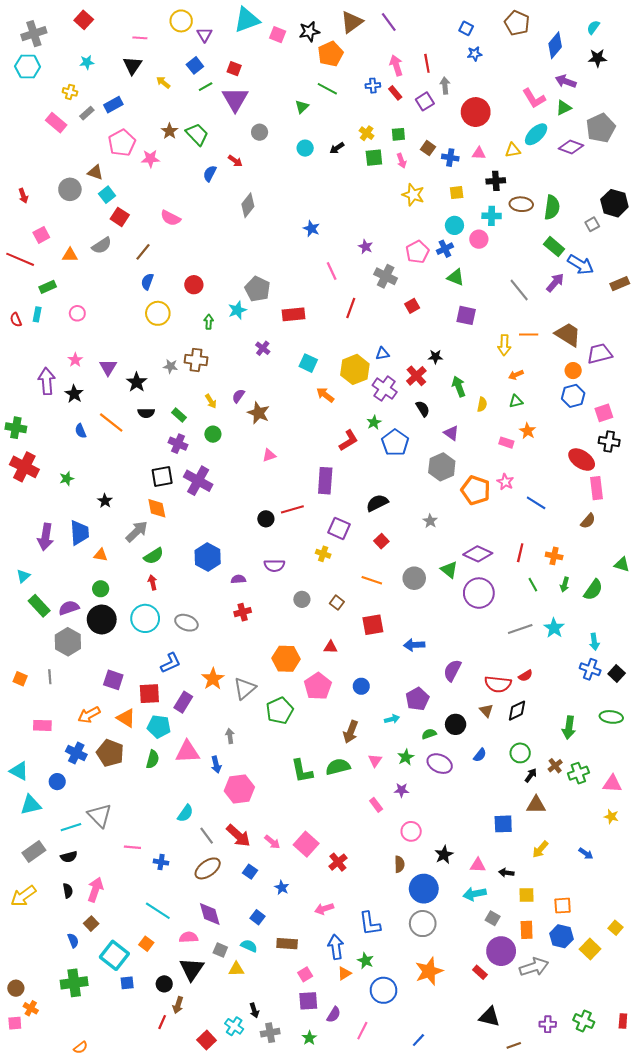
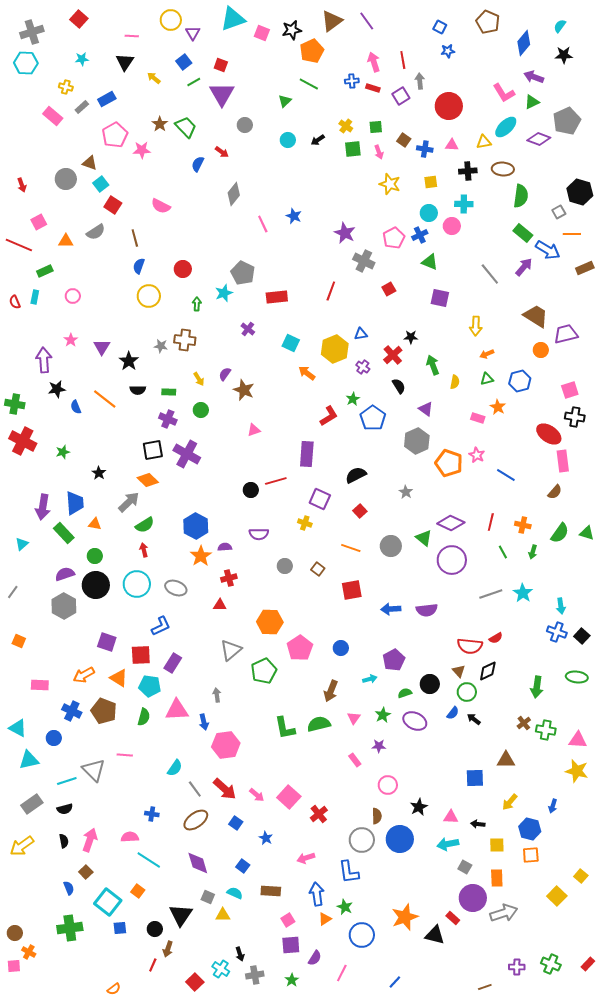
red rectangle: (395, 93) -> (373, 88), turned -32
brown ellipse: (521, 204) -> (503, 169), moved
purple star: (365, 247) -> (345, 233), size x1.5
brown line: (143, 252) -> (135, 238), turned -54
pink line: (332, 271) -> (263, 224), moved
orange line: (529, 335) -> (572, 234), moved
purple cross: (385, 389) -> (363, 367), size x0.6
black star: (74, 394) -> (57, 389), moved, turned 30
blue hexagon: (573, 396) -> (520, 381), moved
green rectangle: (179, 415) -> (169, 392), turned -40
orange diamond: (157, 508) -> (148, 480), turned -35
green semicircle: (593, 590) -> (560, 533), moved
green rectangle: (39, 606) -> (64, 533), moved
red triangle: (331, 647) -> (220, 605), moved
purple semicircle: (452, 670) -> (427, 610), moved, turned -125
gray line: (50, 677) -> (13, 592), moved, turned 40
orange star: (213, 679) -> (201, 556), moved
green circle: (520, 753) -> (467, 692), moved
green cross: (578, 773) -> (546, 730), turned 30
black arrow: (531, 775) -> (474, 719), moved, turned -88
yellow star: (611, 817) -> (577, 771), size x1.6
pink line: (132, 847) -> (125, 755), moved
blue arrow: (586, 854) -> (553, 806), turned 72
gray circle: (423, 924) -> (362, 840), moved
blue hexagon: (561, 936) -> (530, 829), moved
pink semicircle: (189, 937) -> (130, 837), moved
black triangle: (489, 1017) -> (435, 935), moved
red rectangle: (623, 1021) -> (588, 964), turned 40
orange semicircle: (81, 1047) -> (114, 989), moved

